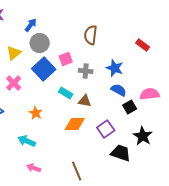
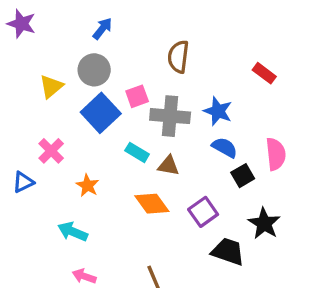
blue arrow: (31, 25) -> (102, 29), moved
gray cross: (86, 71) -> (170, 116), size x1.6
pink cross: (14, 83) -> (51, 151), moved
pink semicircle: (150, 94) -> (276, 154), turned 90
orange diamond: (75, 124) -> (152, 204), turned 55

